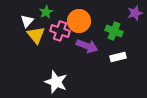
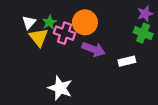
green star: (46, 12) -> (49, 22), moved
green cross: (114, 31) -> (143, 33), moved

